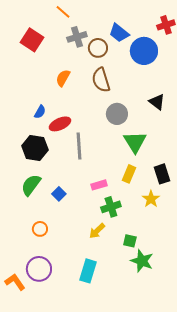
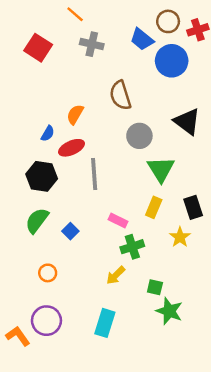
gray cross: (77, 37) -> (92, 44), turned 30
brown circle: (98, 48) -> (168, 21), moved
orange semicircle: (63, 78) -> (75, 114), moved
black triangle: (157, 102) -> (187, 122), size x1.4
pink rectangle: (99, 185) -> (118, 220), turned 42

